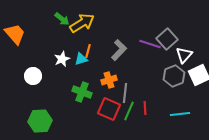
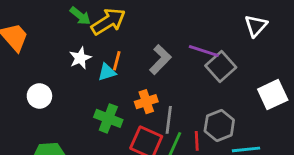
gray square: (167, 39) -> (221, 66), moved
white triangle: (184, 55) -> (256, 26), moved
white star: (62, 59) -> (80, 58), moved
gray hexagon: (174, 76) -> (219, 126), moved

